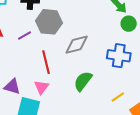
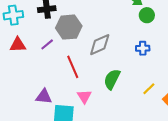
blue cross: (119, 56) -> (143, 48), size x0.6
pink triangle: (41, 87) -> (84, 96), moved

